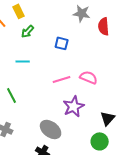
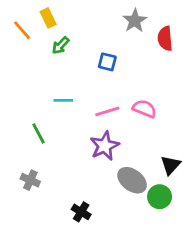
gray star: (82, 13) -> (135, 21), turned 30
cyan line: (23, 61) -> (63, 100), moved
purple star: (74, 106) -> (105, 146), moved
gray ellipse: (51, 129) -> (132, 180), moved

